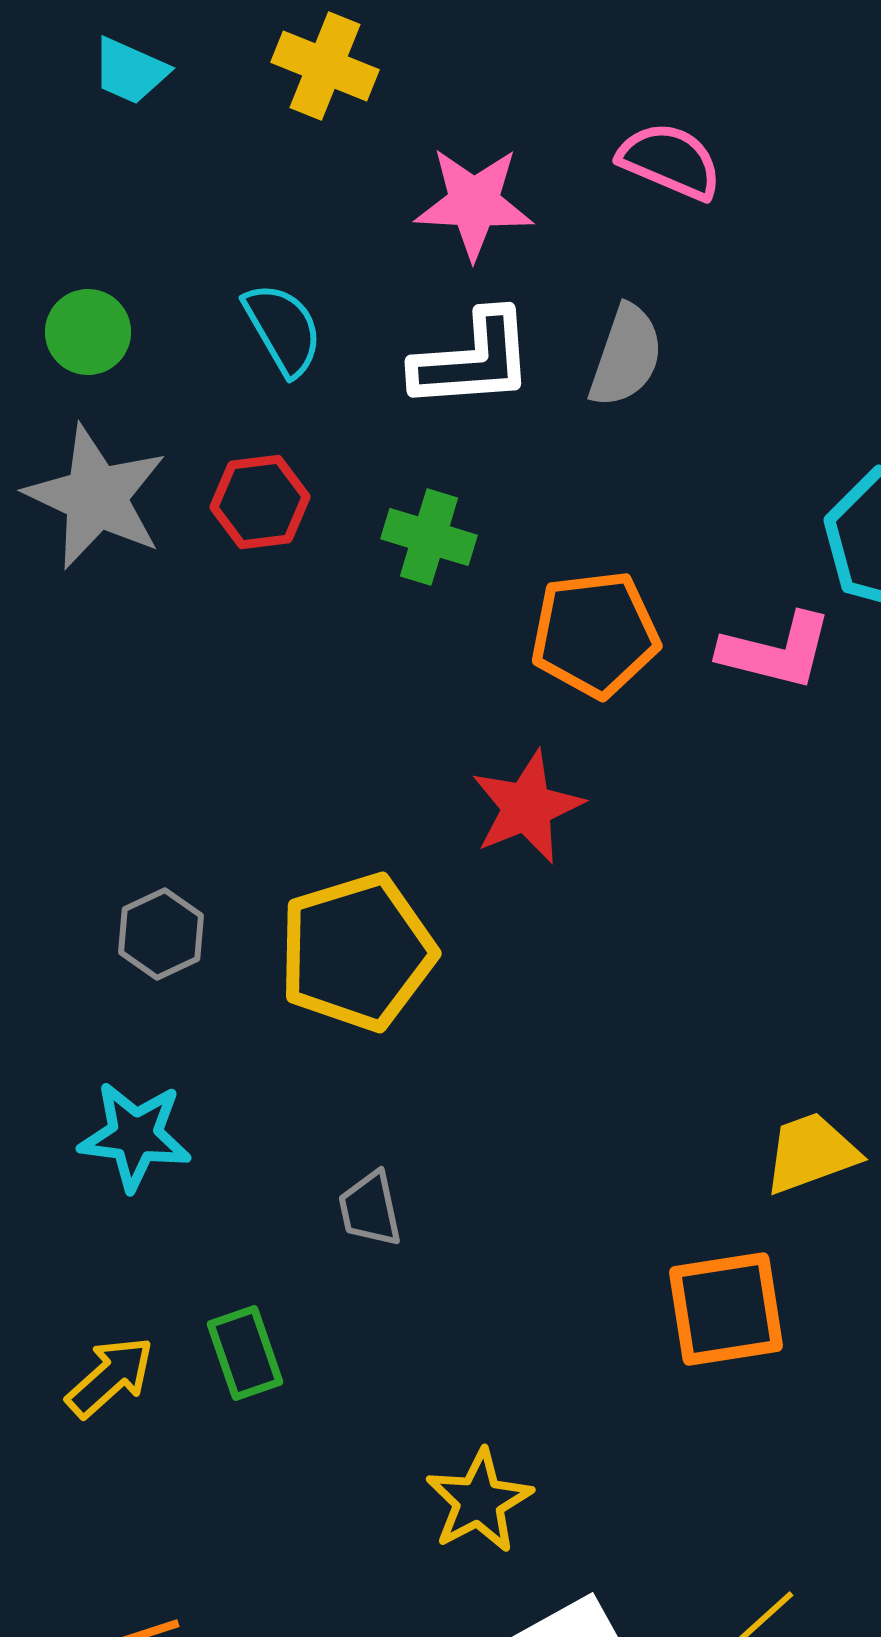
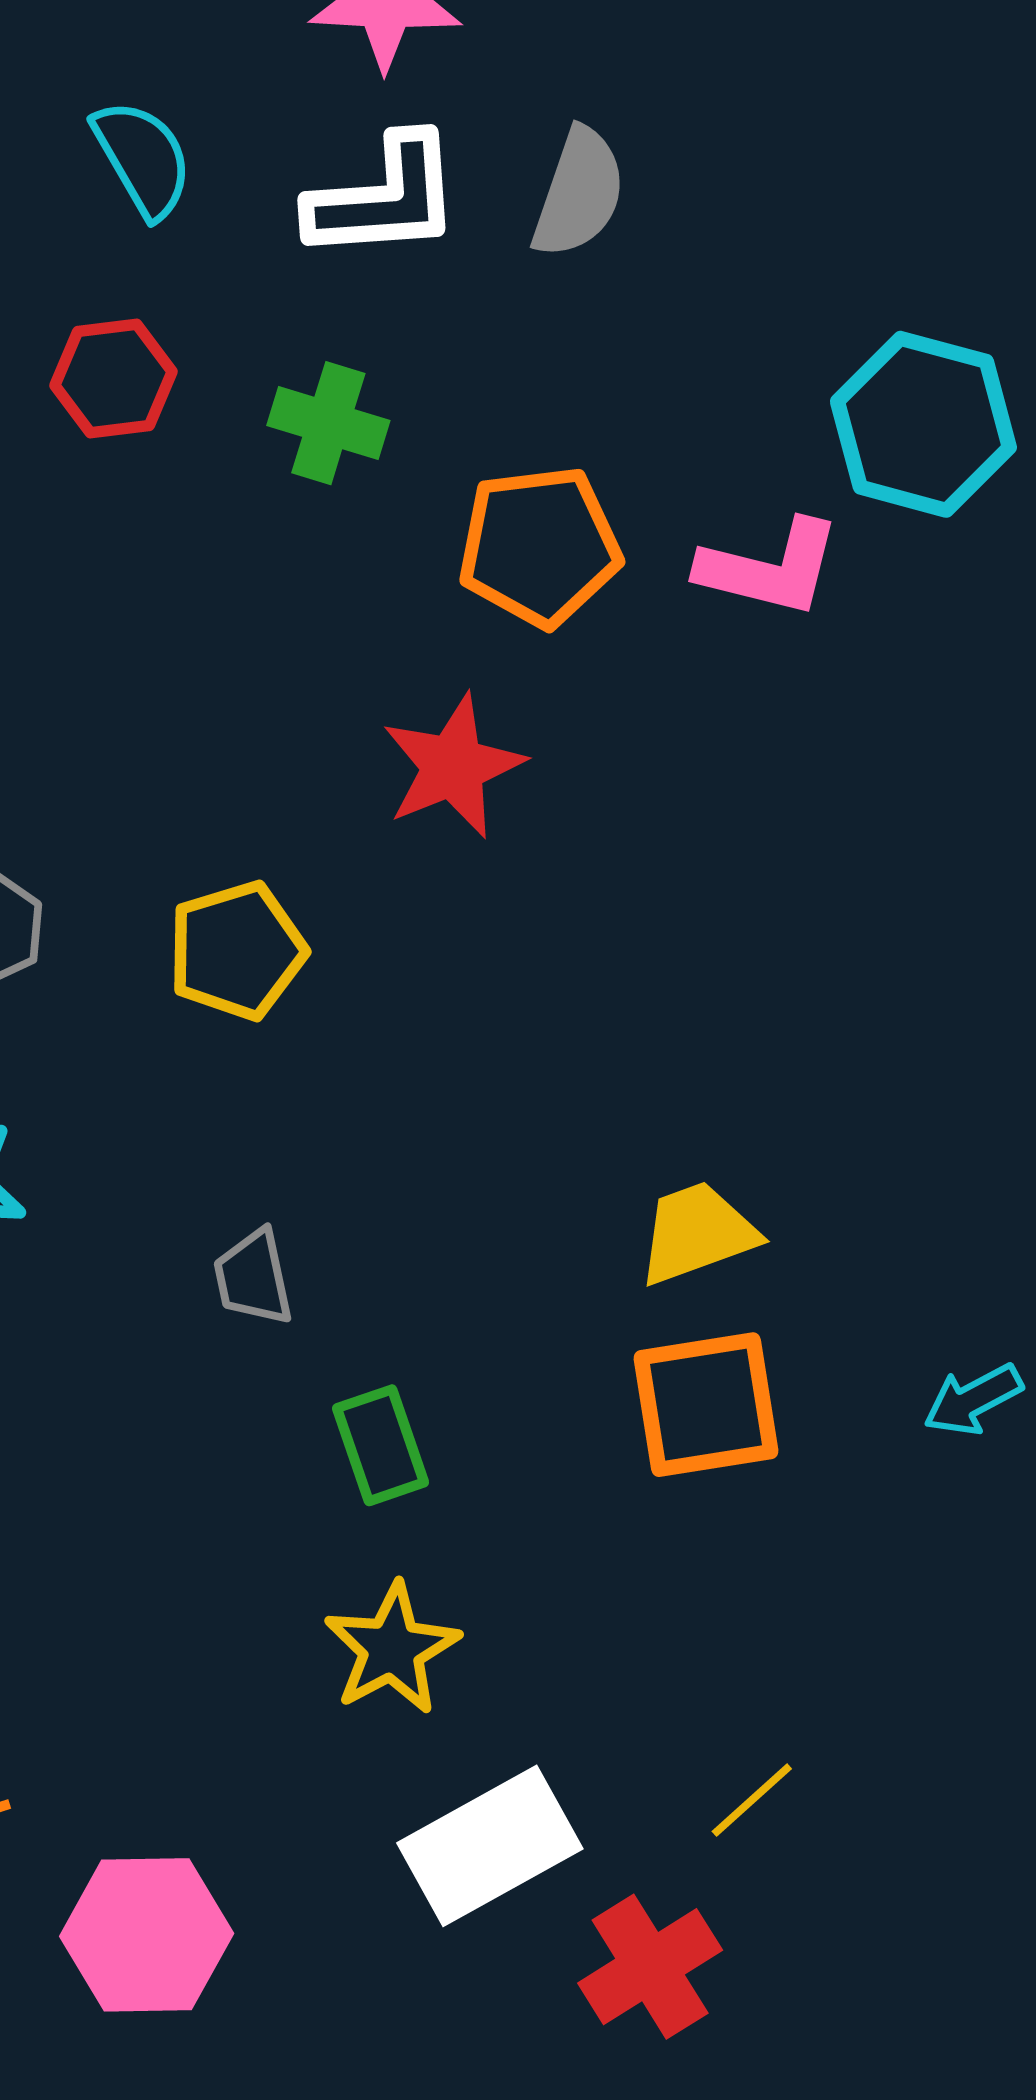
yellow pentagon: (357, 952) -> (237, 951), size x0.7
yellow trapezoid: (811, 1153) -> (697, 1233), moved
green rectangle: (245, 1353) -> (380, 1445), moved

